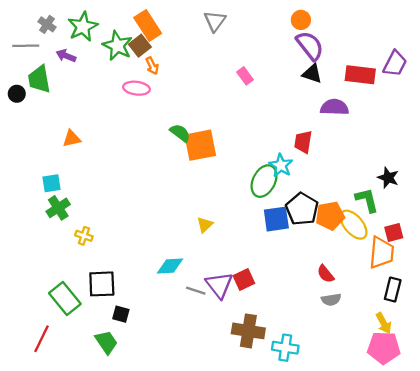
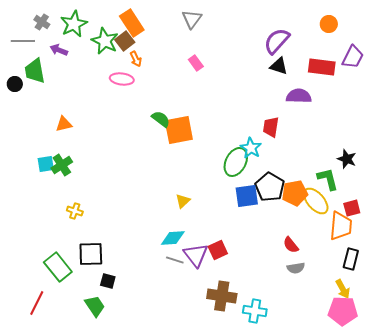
orange circle: (301, 20) -> (329, 24), moved
purple semicircle: (310, 46) -> (277, 41), turned -100
pink rectangle: (245, 76) -> (196, 63), moved
green cross: (58, 208) -> (62, 165), moved
cyan diamond: (170, 266) -> (173, 238), moved

